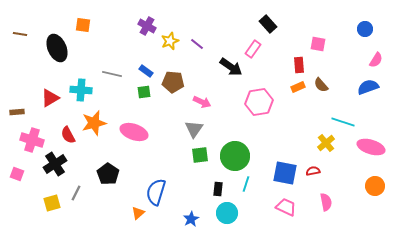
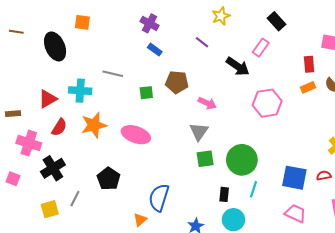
yellow star: (170, 41) -> (221, 16), moved
blue rectangle: (146, 71) -> (155, 50), moved
red semicircle: (68, 135) -> (59, 127), moved, turned -120

